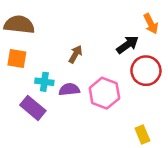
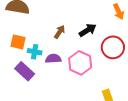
black arrow: (128, 45) -> (88, 30), moved
orange square: (17, 59) -> (18, 42), moved

